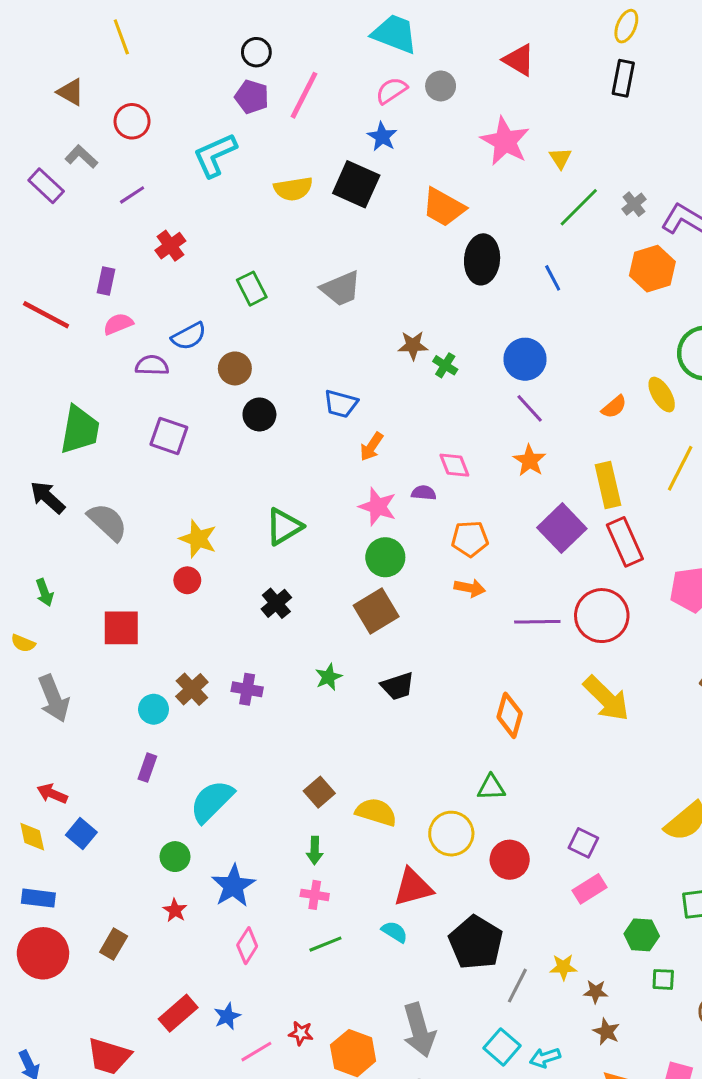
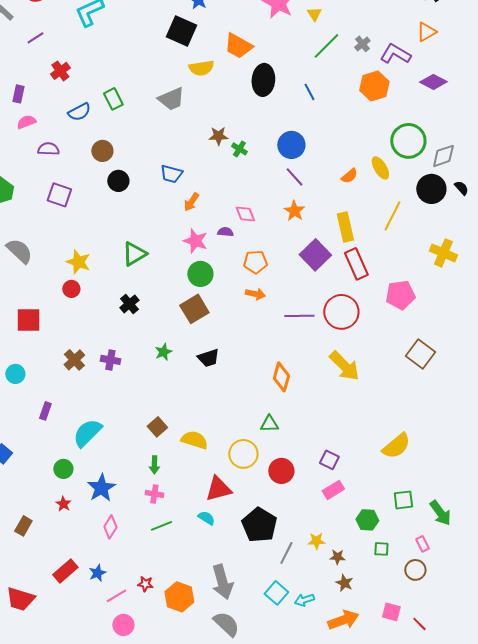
yellow semicircle: (293, 189) -> (201, 68), moved
blue semicircle: (189, 336) -> (79, 112), moved
cyan circle: (154, 709) -> (15, 374), moved

